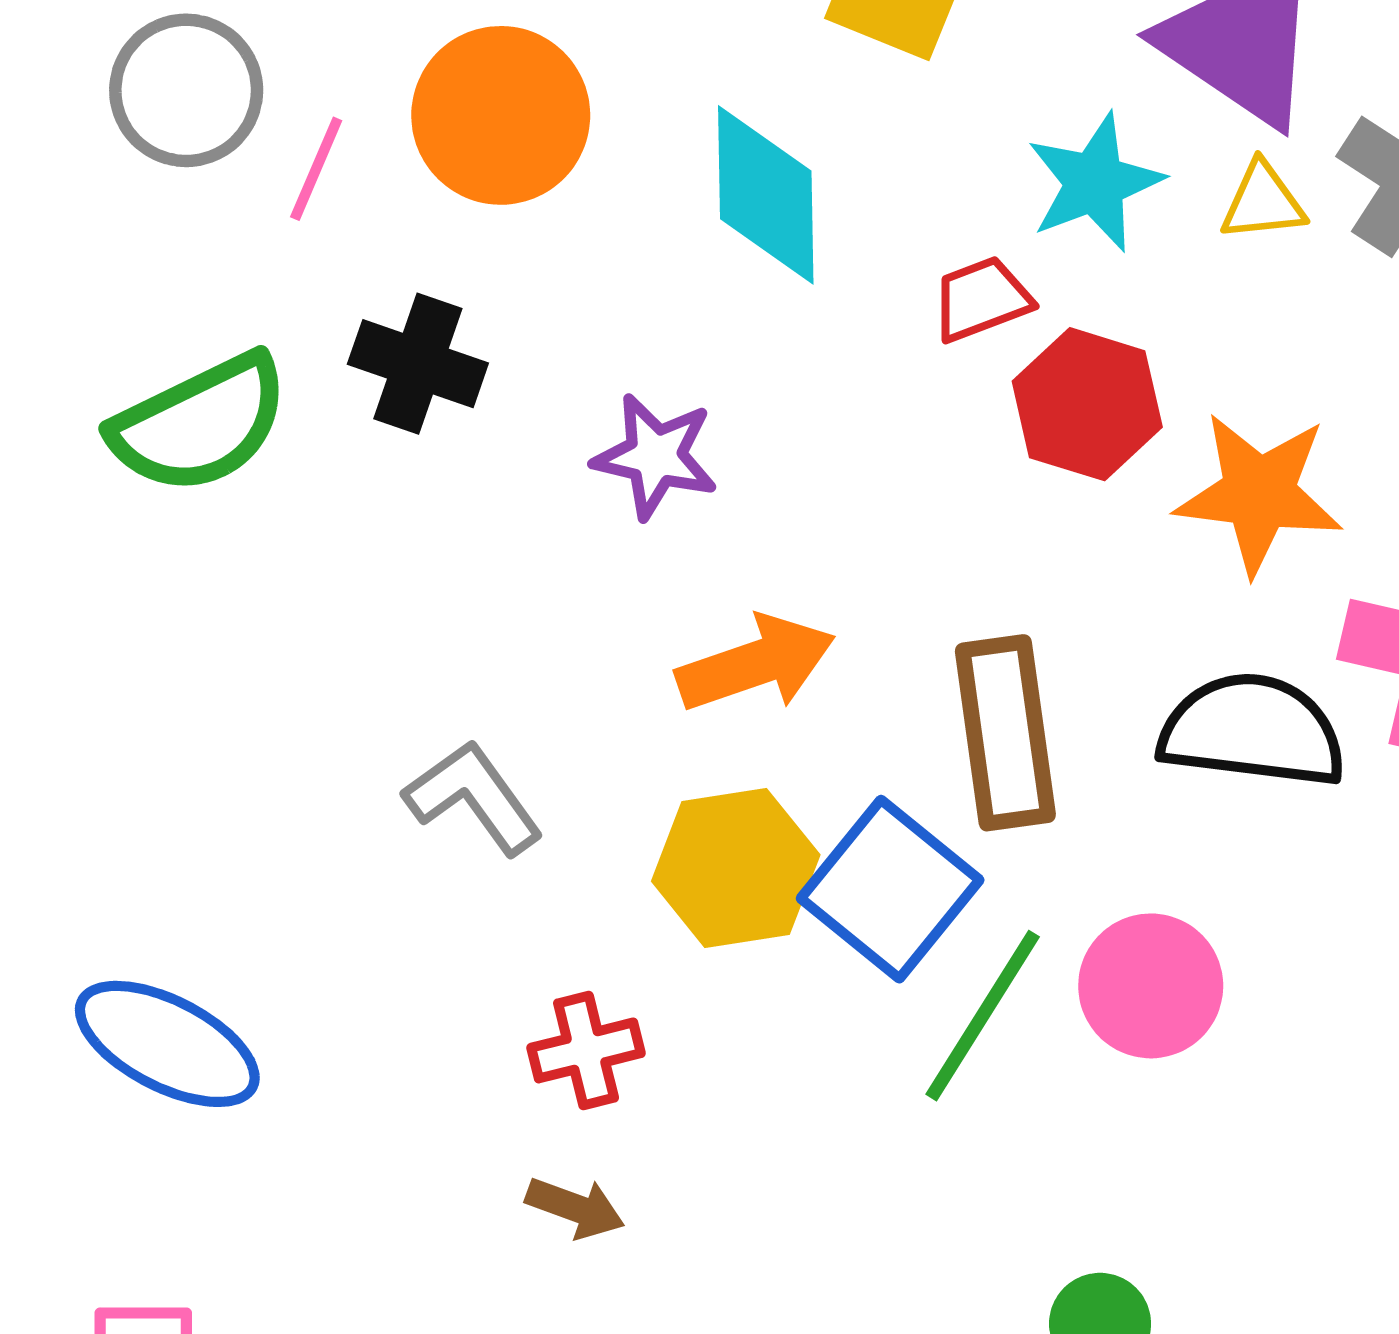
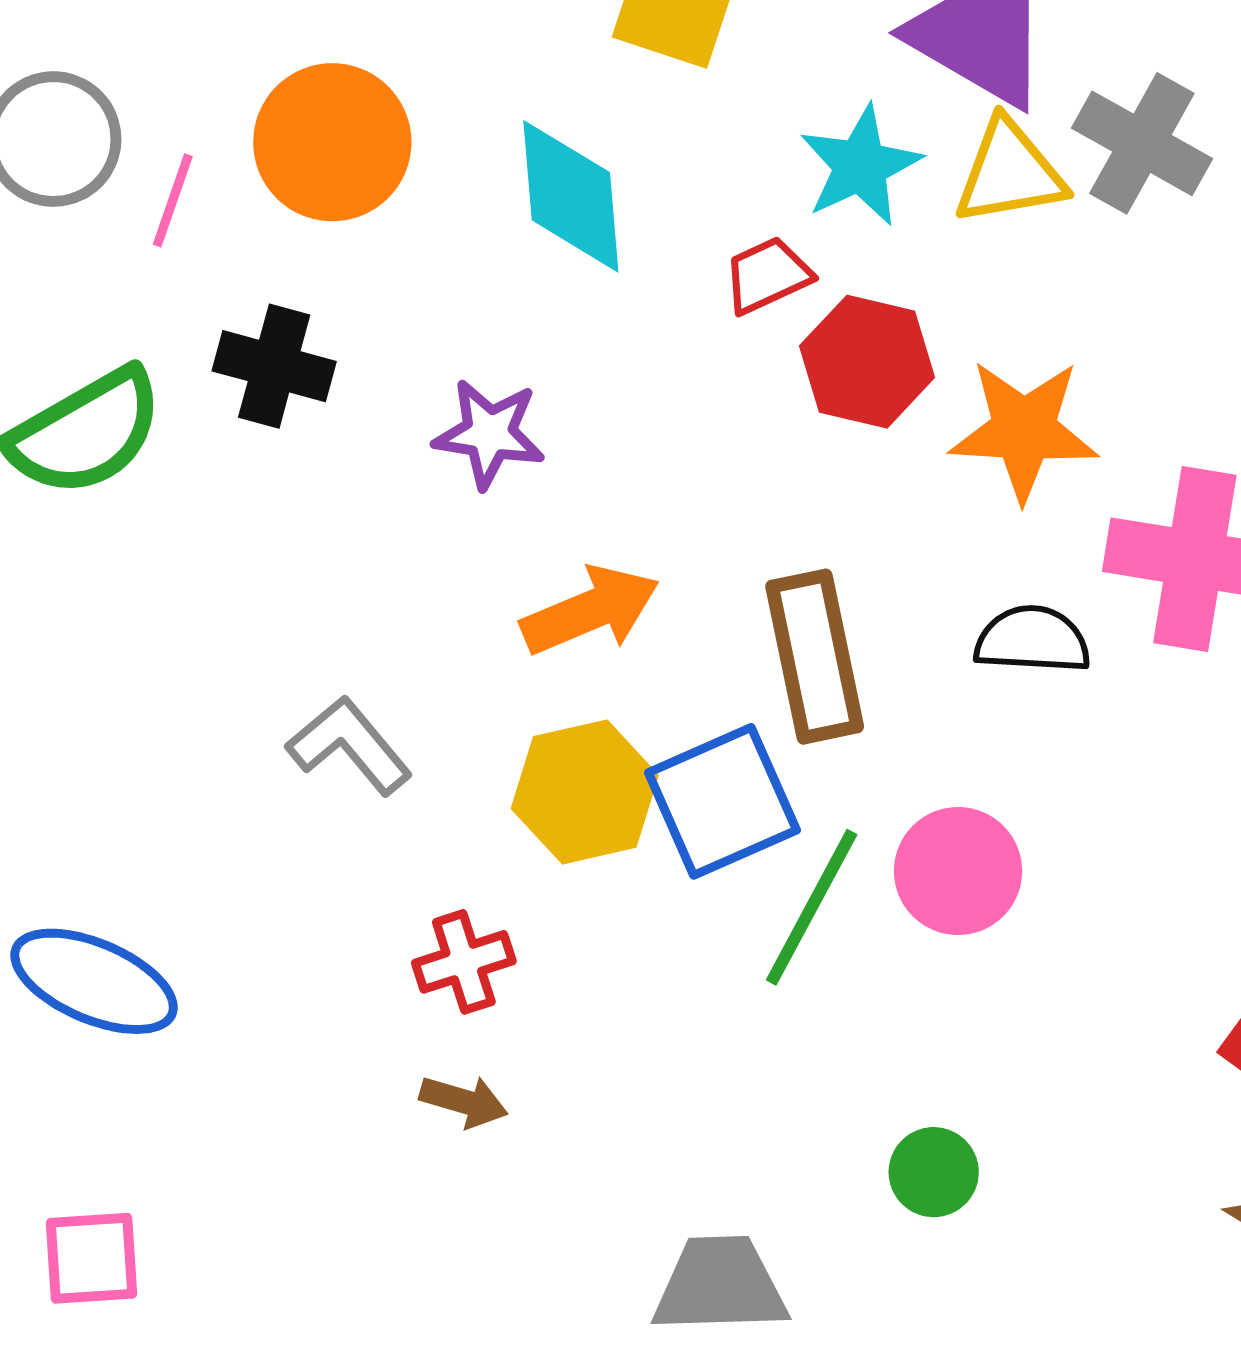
yellow triangle: (1263, 202) -> (1010, 173), size x1.5
black semicircle: (1252, 731) -> (1032, 640), size x0.7
blue square: (890, 889) -> (722, 801), turned 31

